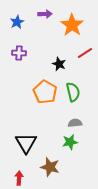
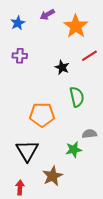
purple arrow: (45, 14) -> (47, 15), turned 152
orange pentagon: (45, 92) -> (42, 115), moved, turned -30
gray semicircle: (75, 123) -> (89, 134), moved
brown star: (50, 167) -> (53, 176), turned 30

